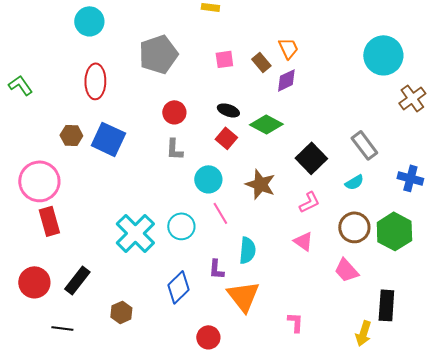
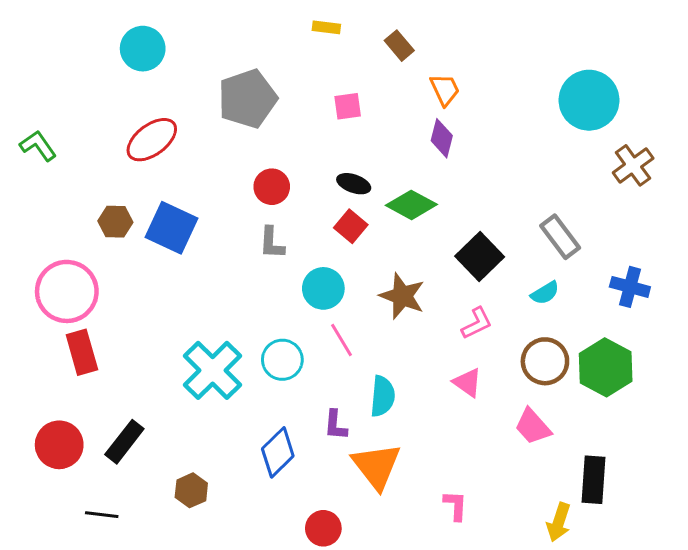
brown rectangle: (261, 62) -> (399, 46), moved
purple diamond: (286, 80) -> (442, 138), turned -50
red ellipse: (95, 81) -> (152, 140), turned 52

